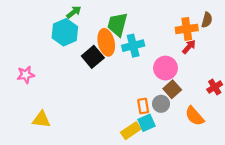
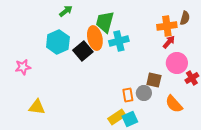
cyan hexagon: (65, 32) -> (58, 42), moved
pink circle: (165, 68) -> (177, 63), moved
brown square: (172, 89) -> (154, 80), turned -35
cyan square: (146, 123) -> (130, 119), moved

